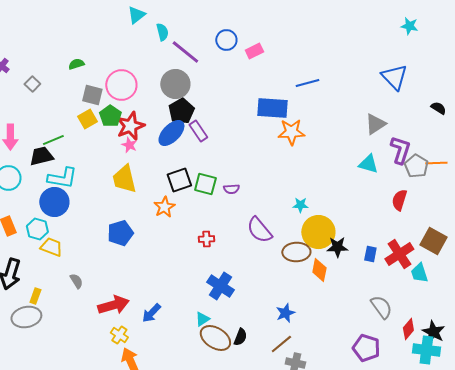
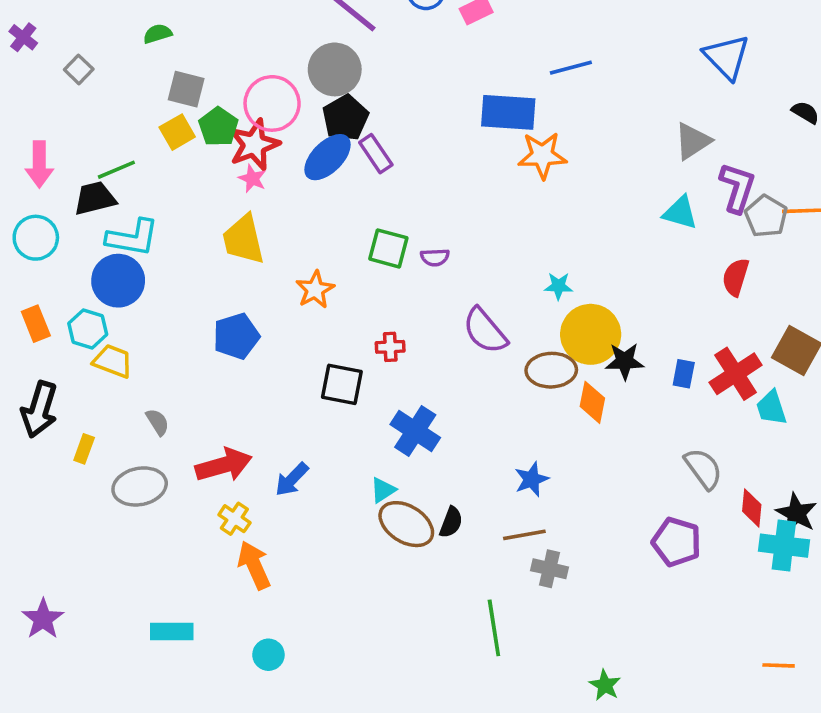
pink circle: (121, 85) -> (272, 103), moved
black square: (179, 180) -> (342, 384), moved, turned 30
gray ellipse: (26, 317) -> (140, 486), moved
red diamond: (408, 329) -> (752, 508), turned -35
brown line: (281, 344) -> (524, 535), turned 30

